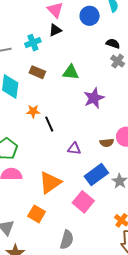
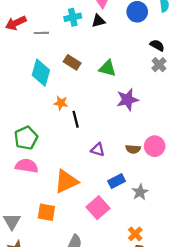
cyan cross: (33, 43) -> (73, 17), moved
blue rectangle: (96, 175) -> (117, 181), size x0.7
orange square: (37, 214) -> (46, 212), turned -30

